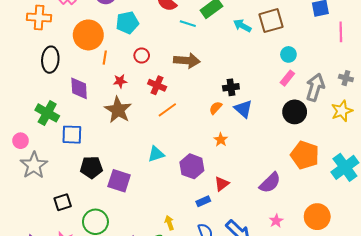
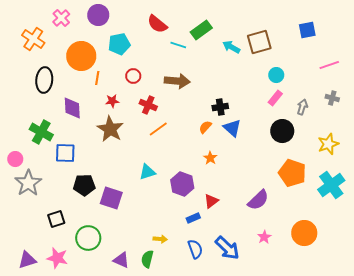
orange cross: (39, 17) -> (33, 39), turned 30
pink line: (341, 32) -> (329, 65), moved, turned 72
gray arrow: (315, 87) -> (302, 107), size x0.6
yellow star: (342, 111) -> (328, 144), moved
yellow arrow: (169, 223) -> (160, 239), turned 112

